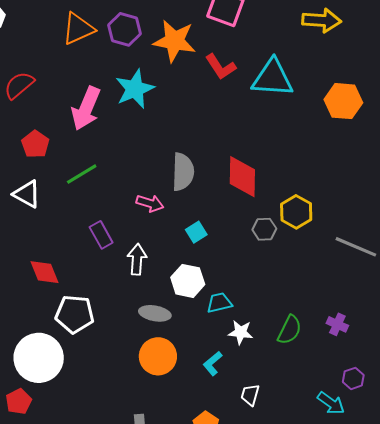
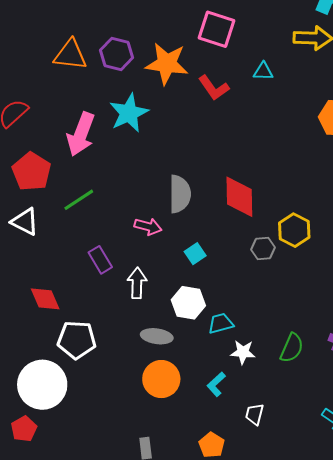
orange triangle: (78, 29) -> (70, 55), turned 33
cyan triangle: (273, 78) -> (263, 71), moved, size x0.5
red pentagon: (35, 144) -> (32, 172), size x1.4

